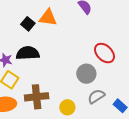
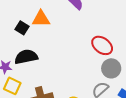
gray circle: (86, 74) -> (111, 68), moved

